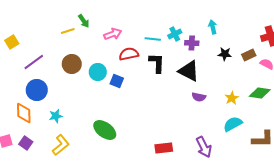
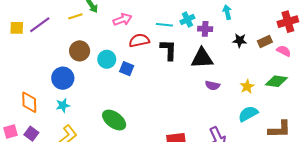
yellow square: (12, 42) -> (17, 28), turned 32
purple line: (34, 62) -> (40, 25), moved
black triangle: (189, 71) -> (202, 58), turned -30
blue circle: (37, 90) -> (63, 78), moved

